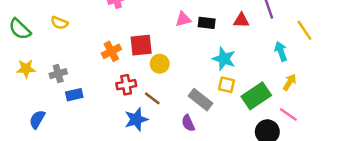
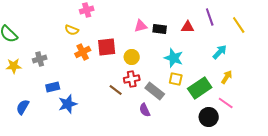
yellow semicircle: (59, 23) -> (72, 30), moved
yellow line: (304, 30) -> (239, 25), moved
cyan arrow: (281, 51) -> (220, 52), turned 63
yellow circle: (160, 64) -> (132, 57), moved
gray cross: (58, 74) -> (40, 59), moved
red cross: (126, 85) -> (132, 79), moved
blue star: (136, 119) -> (68, 104), moved

